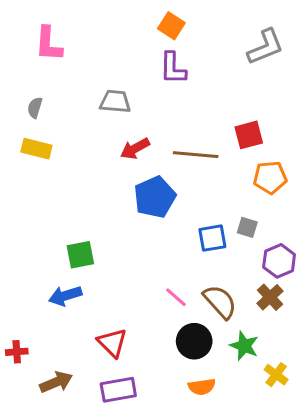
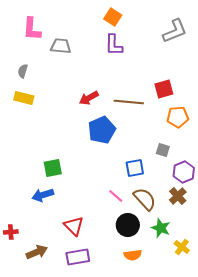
gray trapezoid: (115, 102) -> (61, 46), moved
blue square: (212, 238) -> (135, 168), moved

